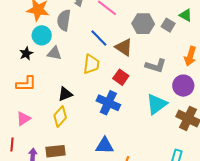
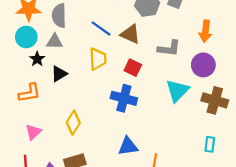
cyan circle: (42, 35) -> (26, 37), moved
black star: (26, 53) -> (37, 59), moved
gray triangle: (54, 53) -> (54, 42), moved
black triangle: (65, 94) -> (59, 74), moved

